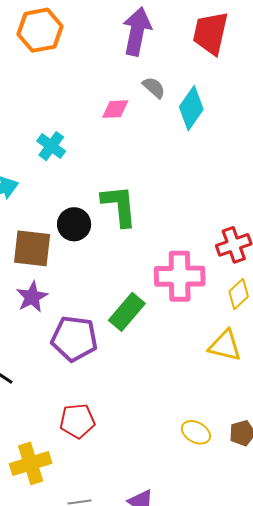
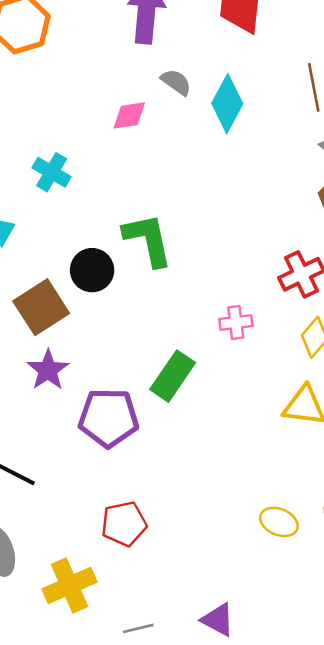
brown square: (32, 248) -> (41, 307), turned -33
pink cross: (180, 276) -> (236, 323), size x0.5

